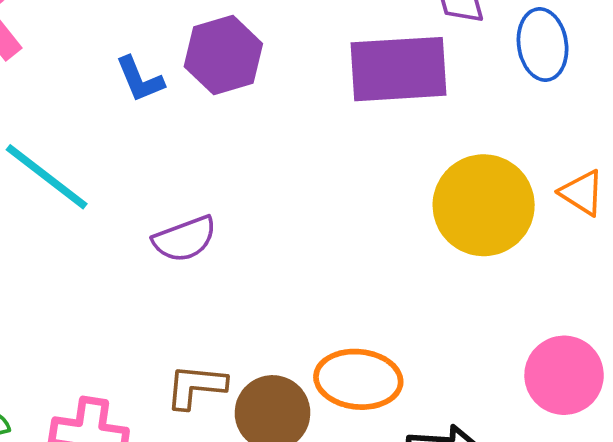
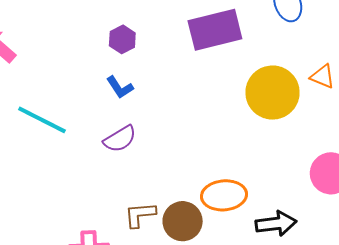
purple hexagon: (223, 55) -> (122, 39), size x0.7
blue L-shape: (140, 79) -> (120, 87), moved

